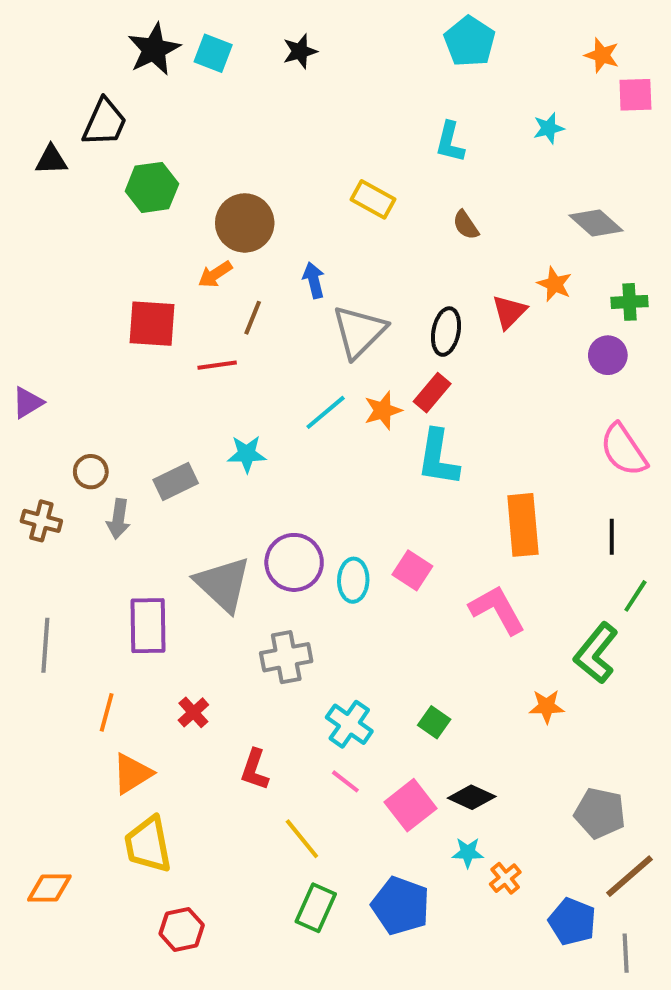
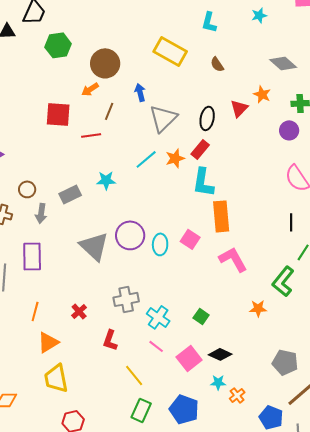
yellow rectangle: (373, 199) -> (170, 51), size x1.5
orange rectangle: (523, 525) -> (221, 216), moved
purple rectangle: (148, 626) -> (32, 256), moved
gray cross: (286, 657) -> (126, 299), moved

